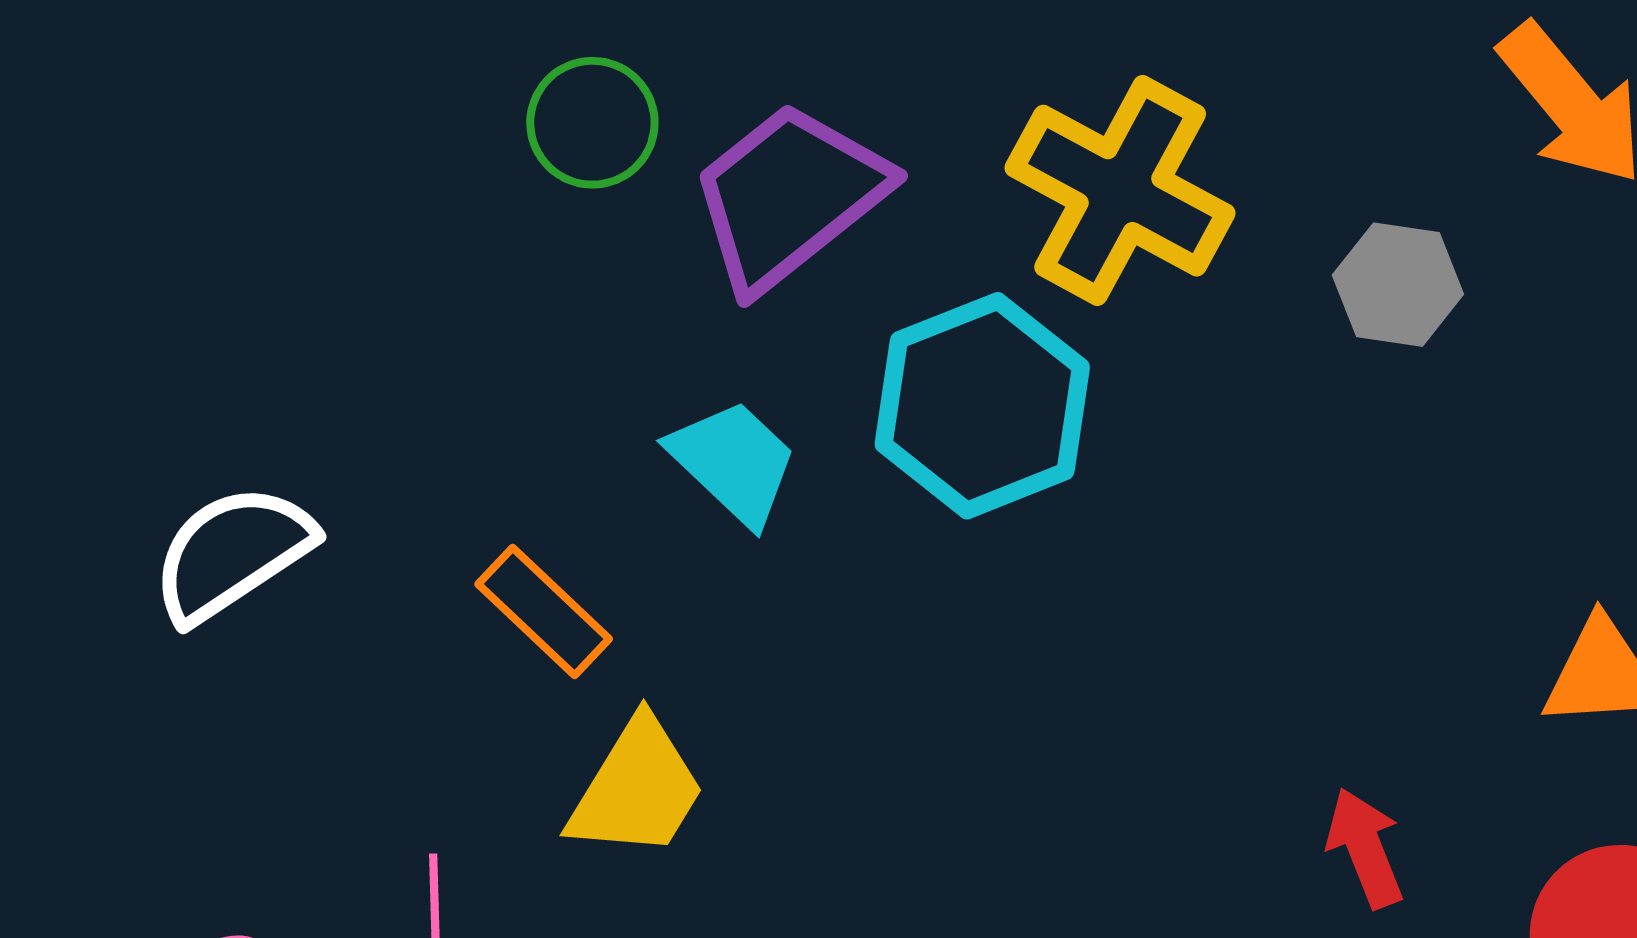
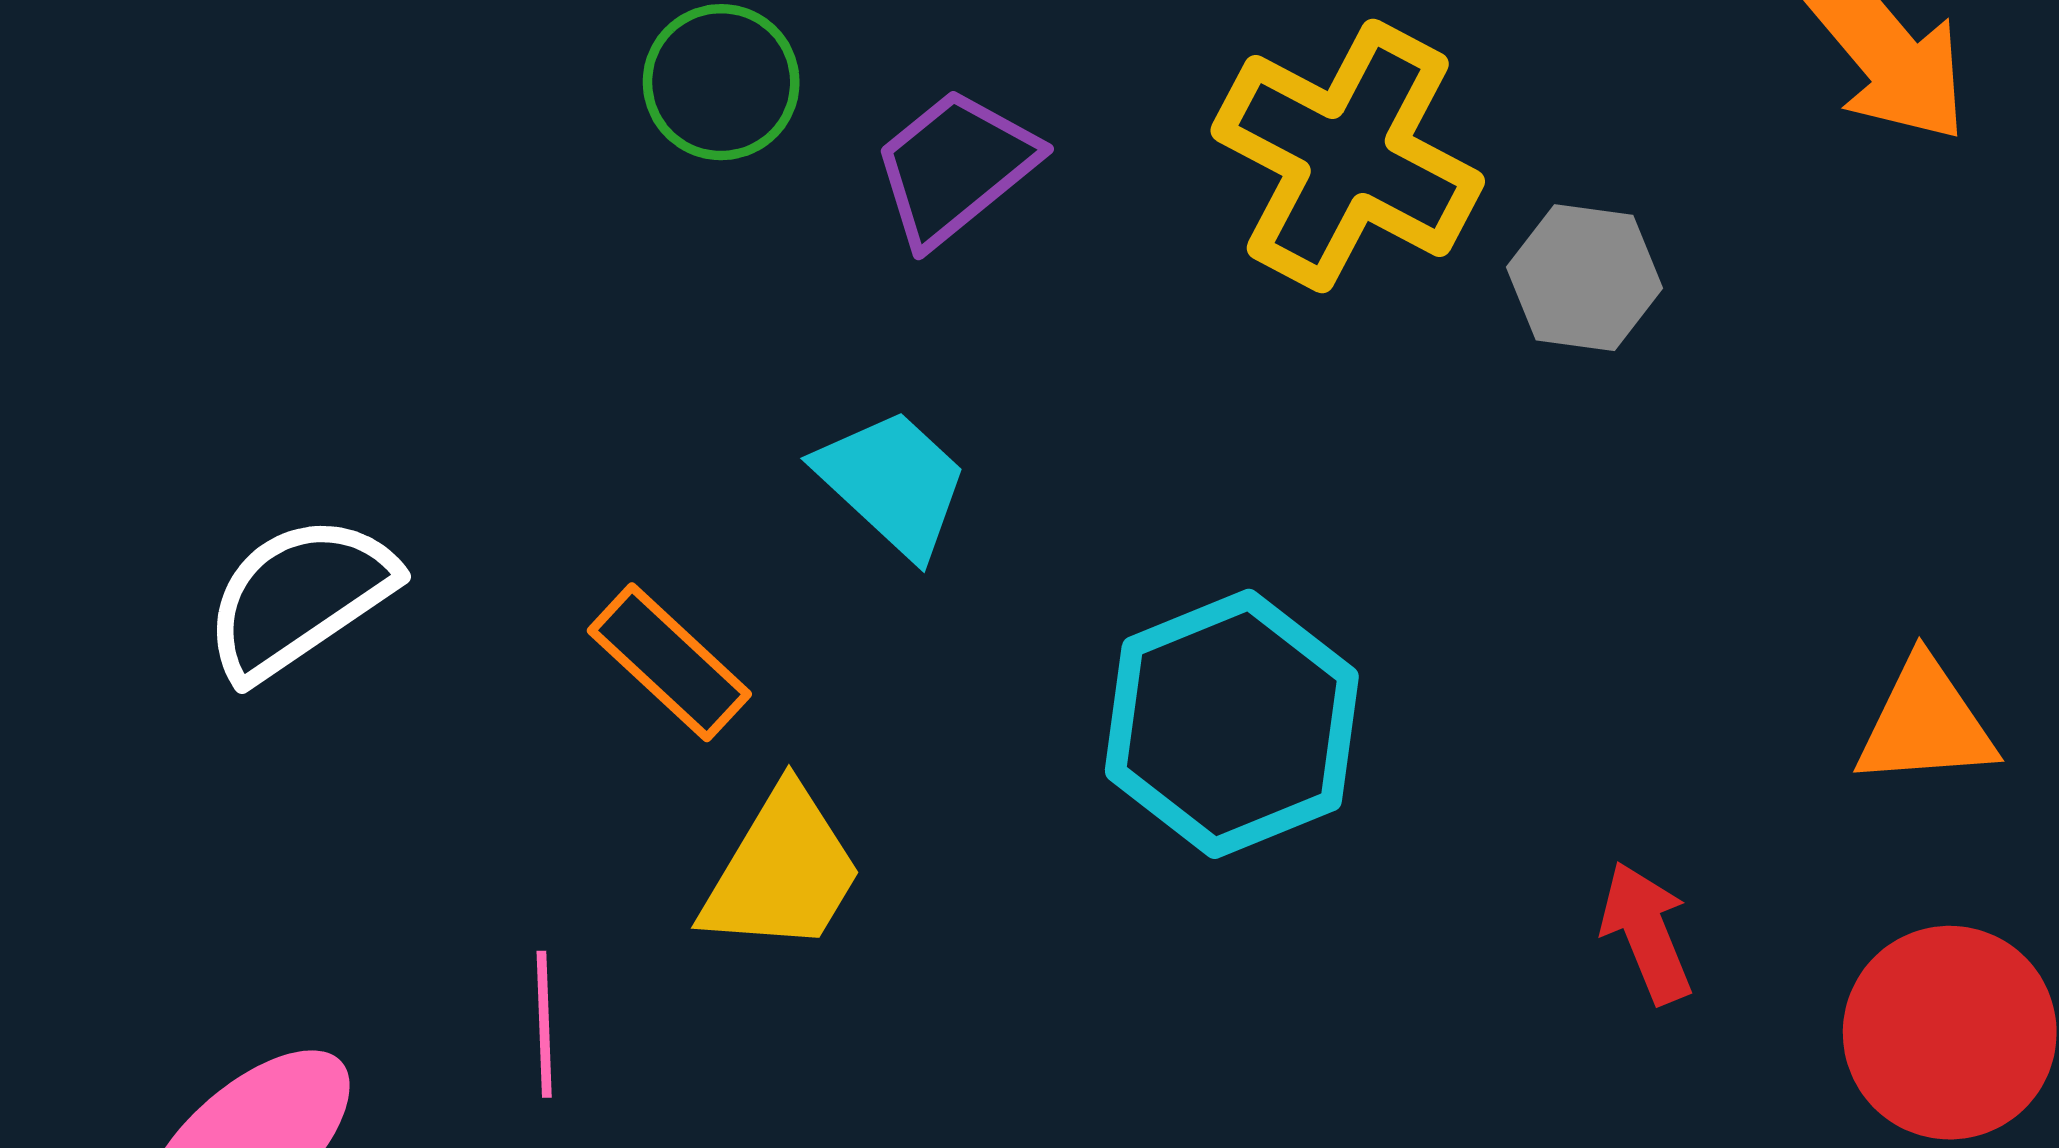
purple trapezoid: (789, 196) -> (955, 167), size x0.7
gray hexagon: (1398, 285) -> (1584, 278), moved
cyan hexagon: (982, 406) -> (1232, 724), moved

